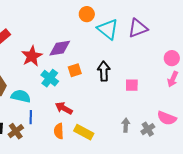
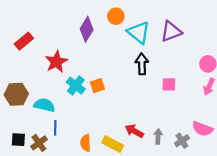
purple diamond: (60, 48) -> (87, 29), moved, turned -50
orange square: (75, 70) -> (97, 86), moved
black arrow: (104, 71) -> (142, 64), moved
pink square: (132, 85) -> (169, 84), moved
red arrow: (64, 108) -> (134, 131), moved

